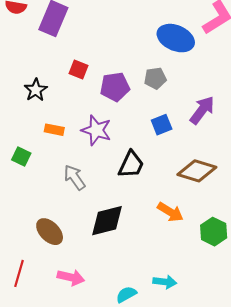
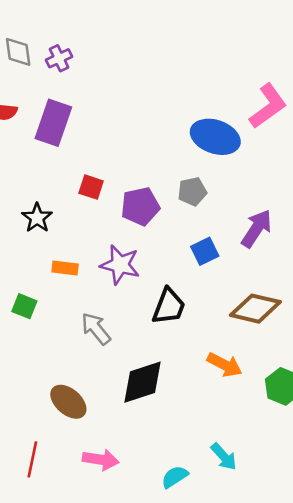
cyan arrow: (165, 282) -> (224, 457), turned 45

